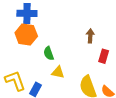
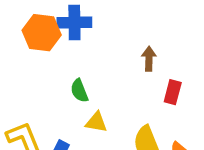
blue cross: (27, 13) -> (74, 23), moved
orange hexagon: (26, 34) -> (42, 33), moved

